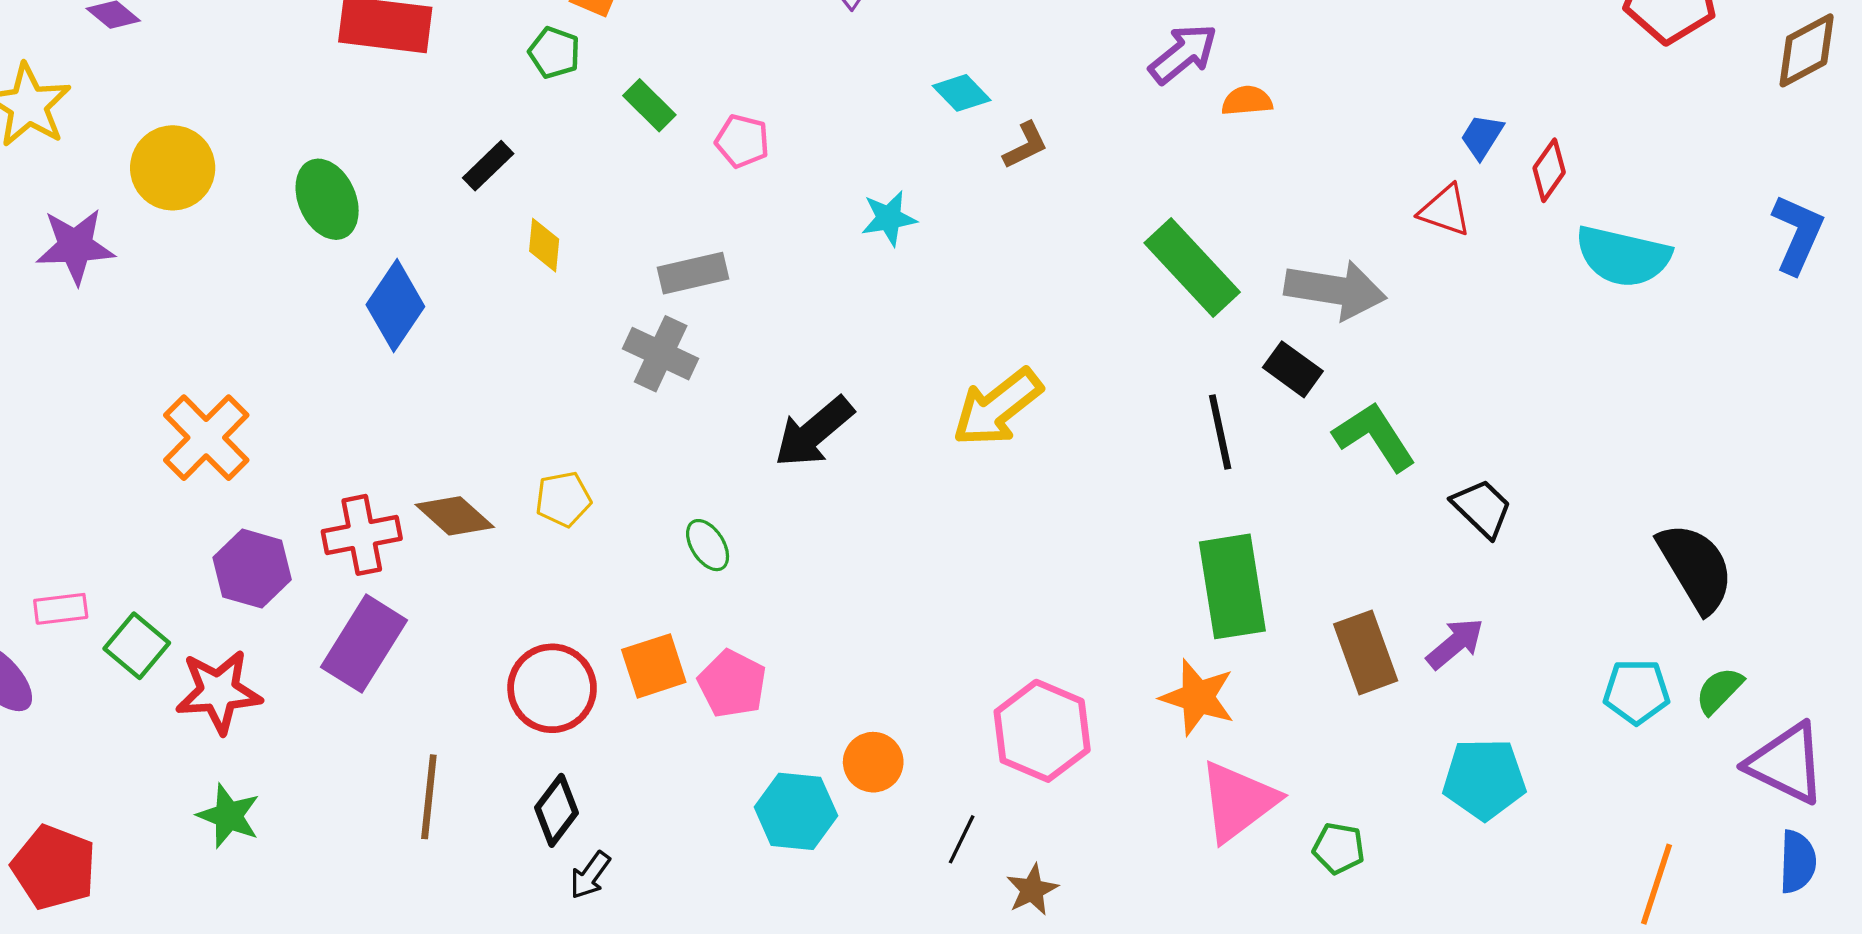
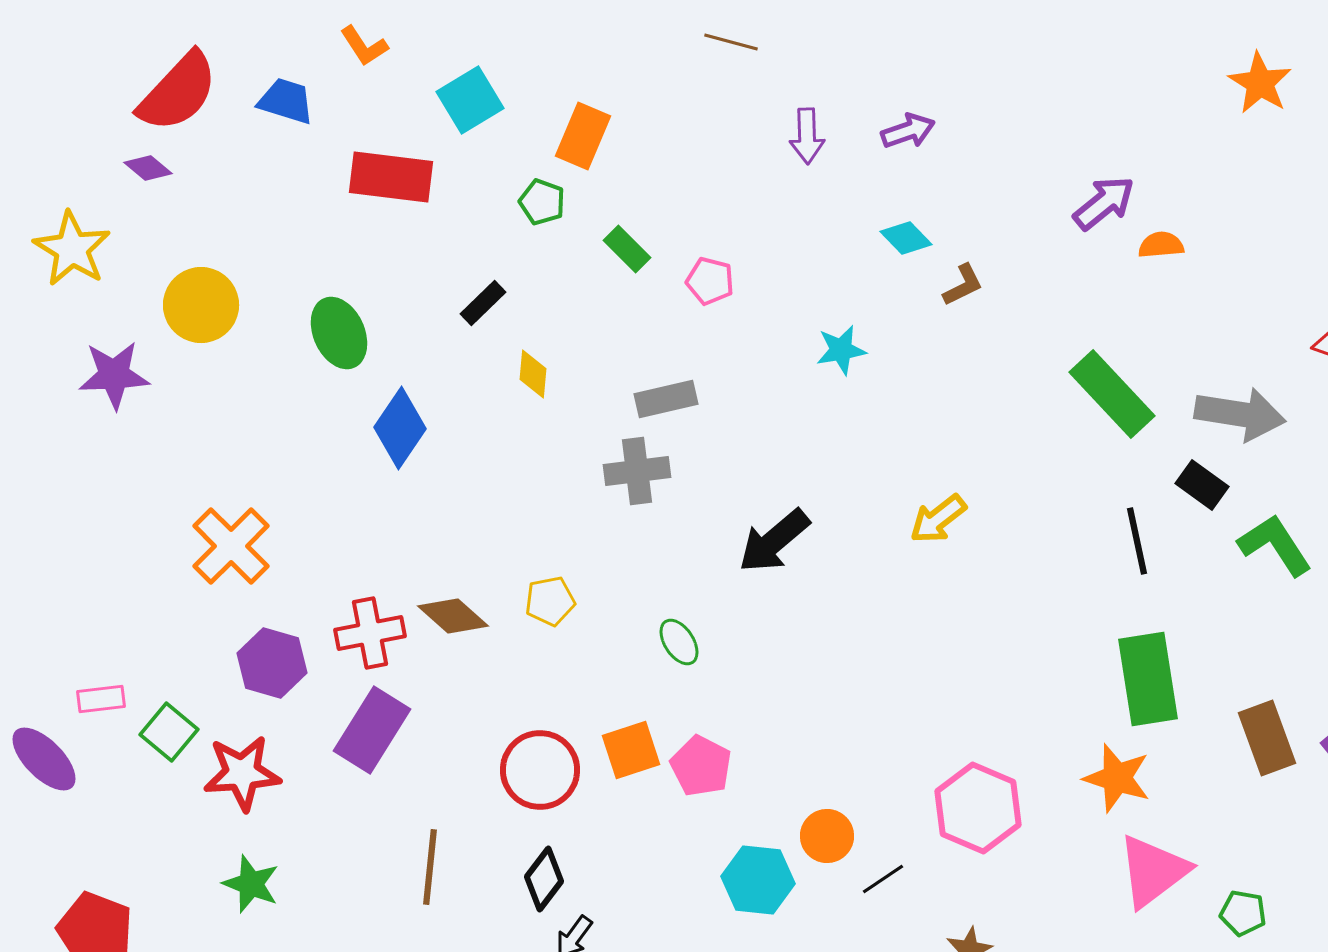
gray cross: (661, 354) -> (637, 471), turned -32
yellow arrow: (997, 407) -> (938, 519), size x0.7
black line: (962, 839) -> (883, 879), moved, turned 30

